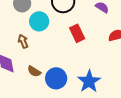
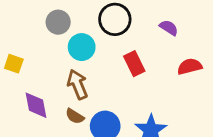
brown arrow: (23, 41) -> (77, 84), moved, size x1.5

